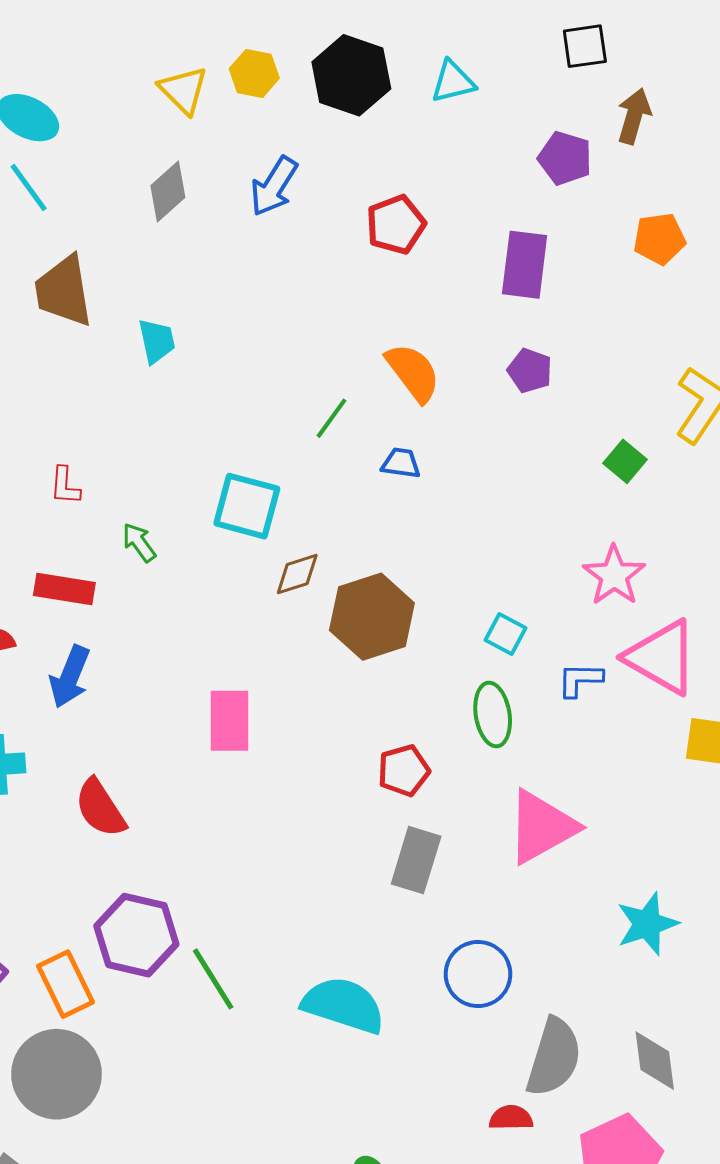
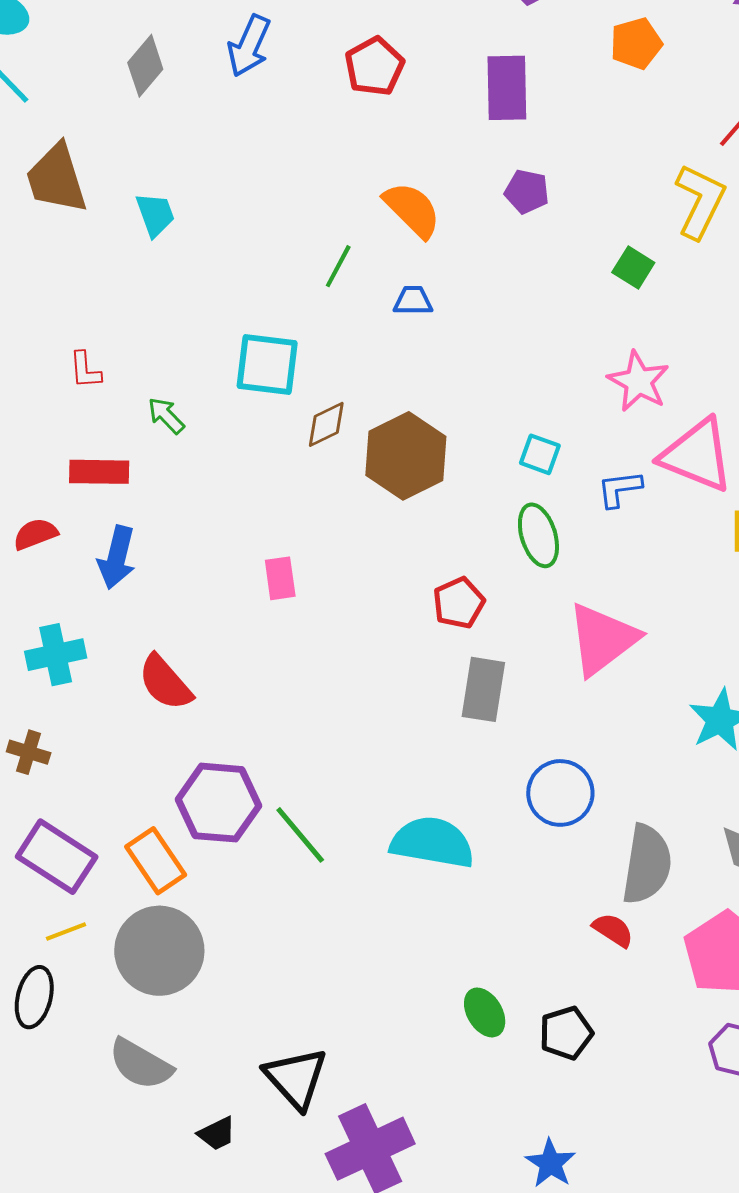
pink rectangle: (230, 721) -> (280, 578), size x0.7
red semicircle: (511, 1118) -> (613, 930), turned 42

